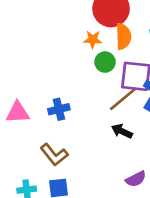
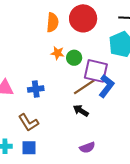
orange semicircle: (123, 36) -> (52, 22), moved
orange star: (93, 40) -> (57, 53), moved

